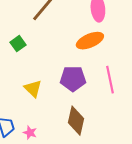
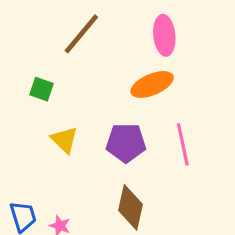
green square: (18, 44) -> (41, 89), turned -35
yellow triangle: (33, 89) -> (65, 140), moved

